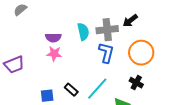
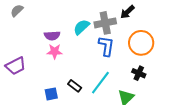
cyan semicircle: (83, 32) -> (82, 27), turned -114

